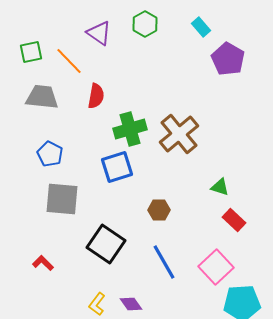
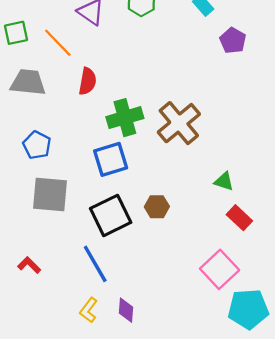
purple pentagon: (228, 59) -> (233, 41), size x0.7
black square: (106, 244) -> (111, 215), moved, turned 30
blue line: (164, 262) -> (95, 264), moved
purple diamond: (131, 304) -> (126, 310), turned 40

